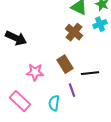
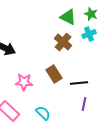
purple line: (72, 90) -> (84, 104), moved, turned 32
cyan semicircle: (54, 103) -> (43, 113), turned 126

